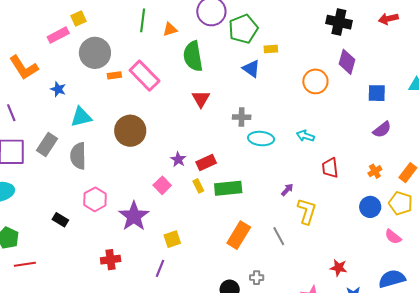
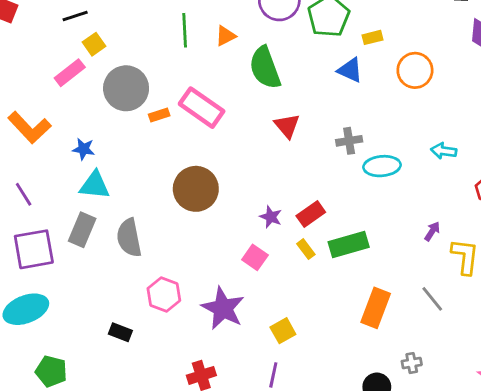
orange circle: (315, 81) -> (415, 70), moved
cyan triangle: (81, 117) -> (95, 185), moved, turned 30

